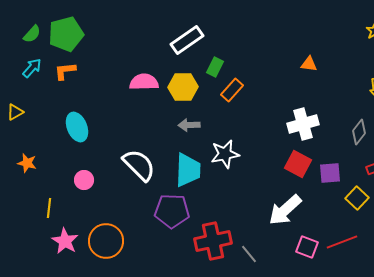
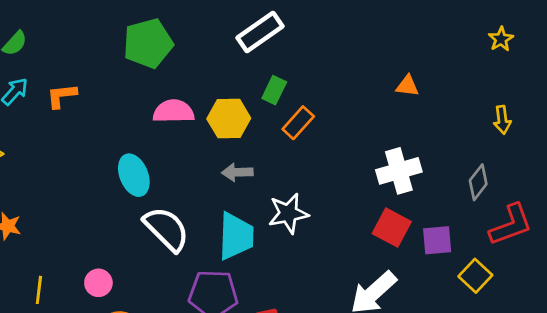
green pentagon: (66, 34) -> (148, 43), moved
white rectangle: (187, 40) -> (260, 32), moved
cyan ellipse: (77, 127) -> (134, 175), moved
pink circle: (84, 180) -> (98, 283), moved

